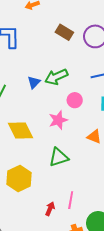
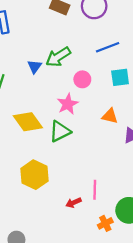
green triangle: (59, 157) -> (60, 131), moved
red arrow: (50, 209) -> (74, 203), turned -128

